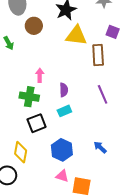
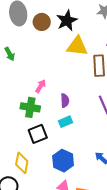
brown circle: (34, 26) -> (42, 22), moved
pink arrow: (40, 75) -> (41, 86), turned 32

